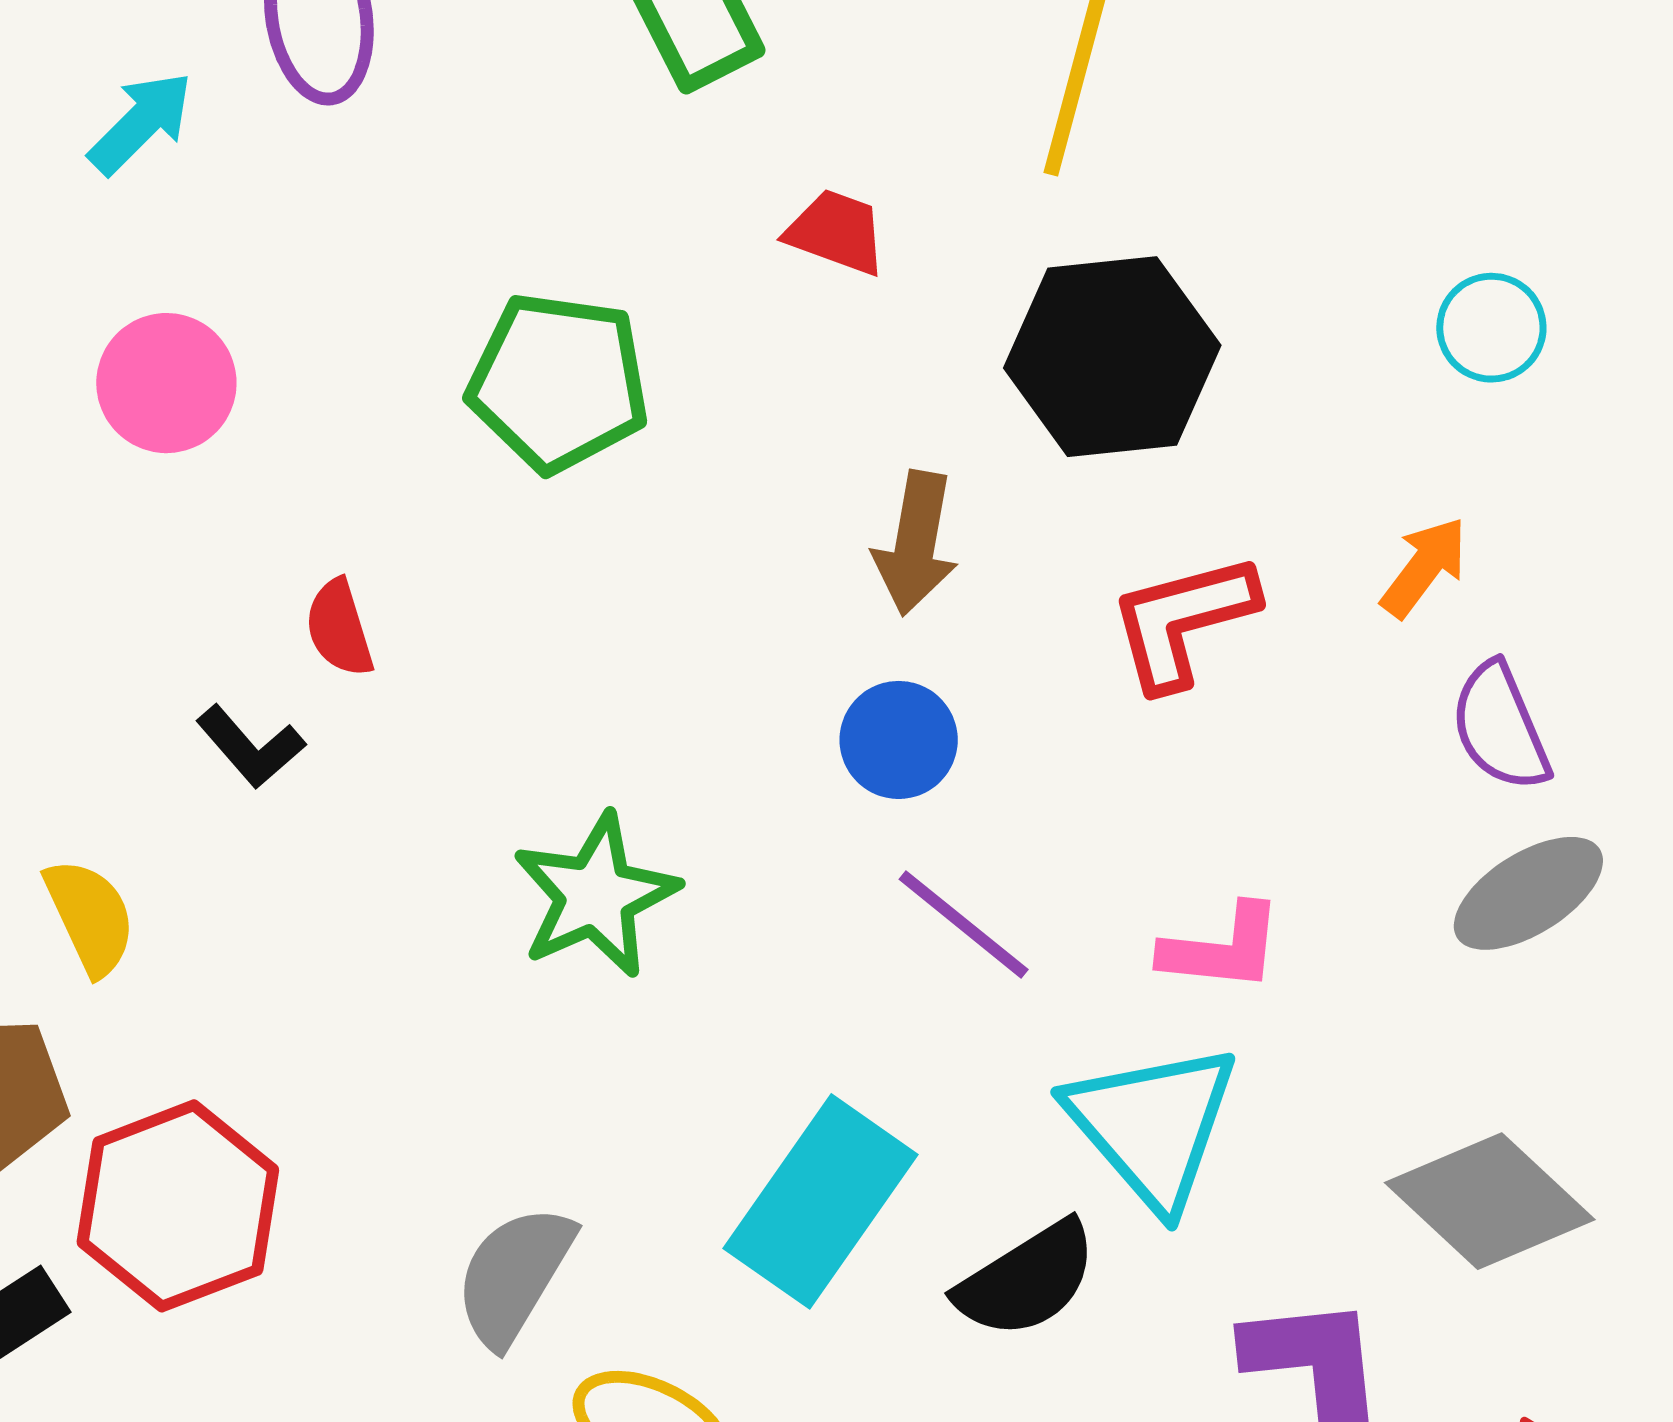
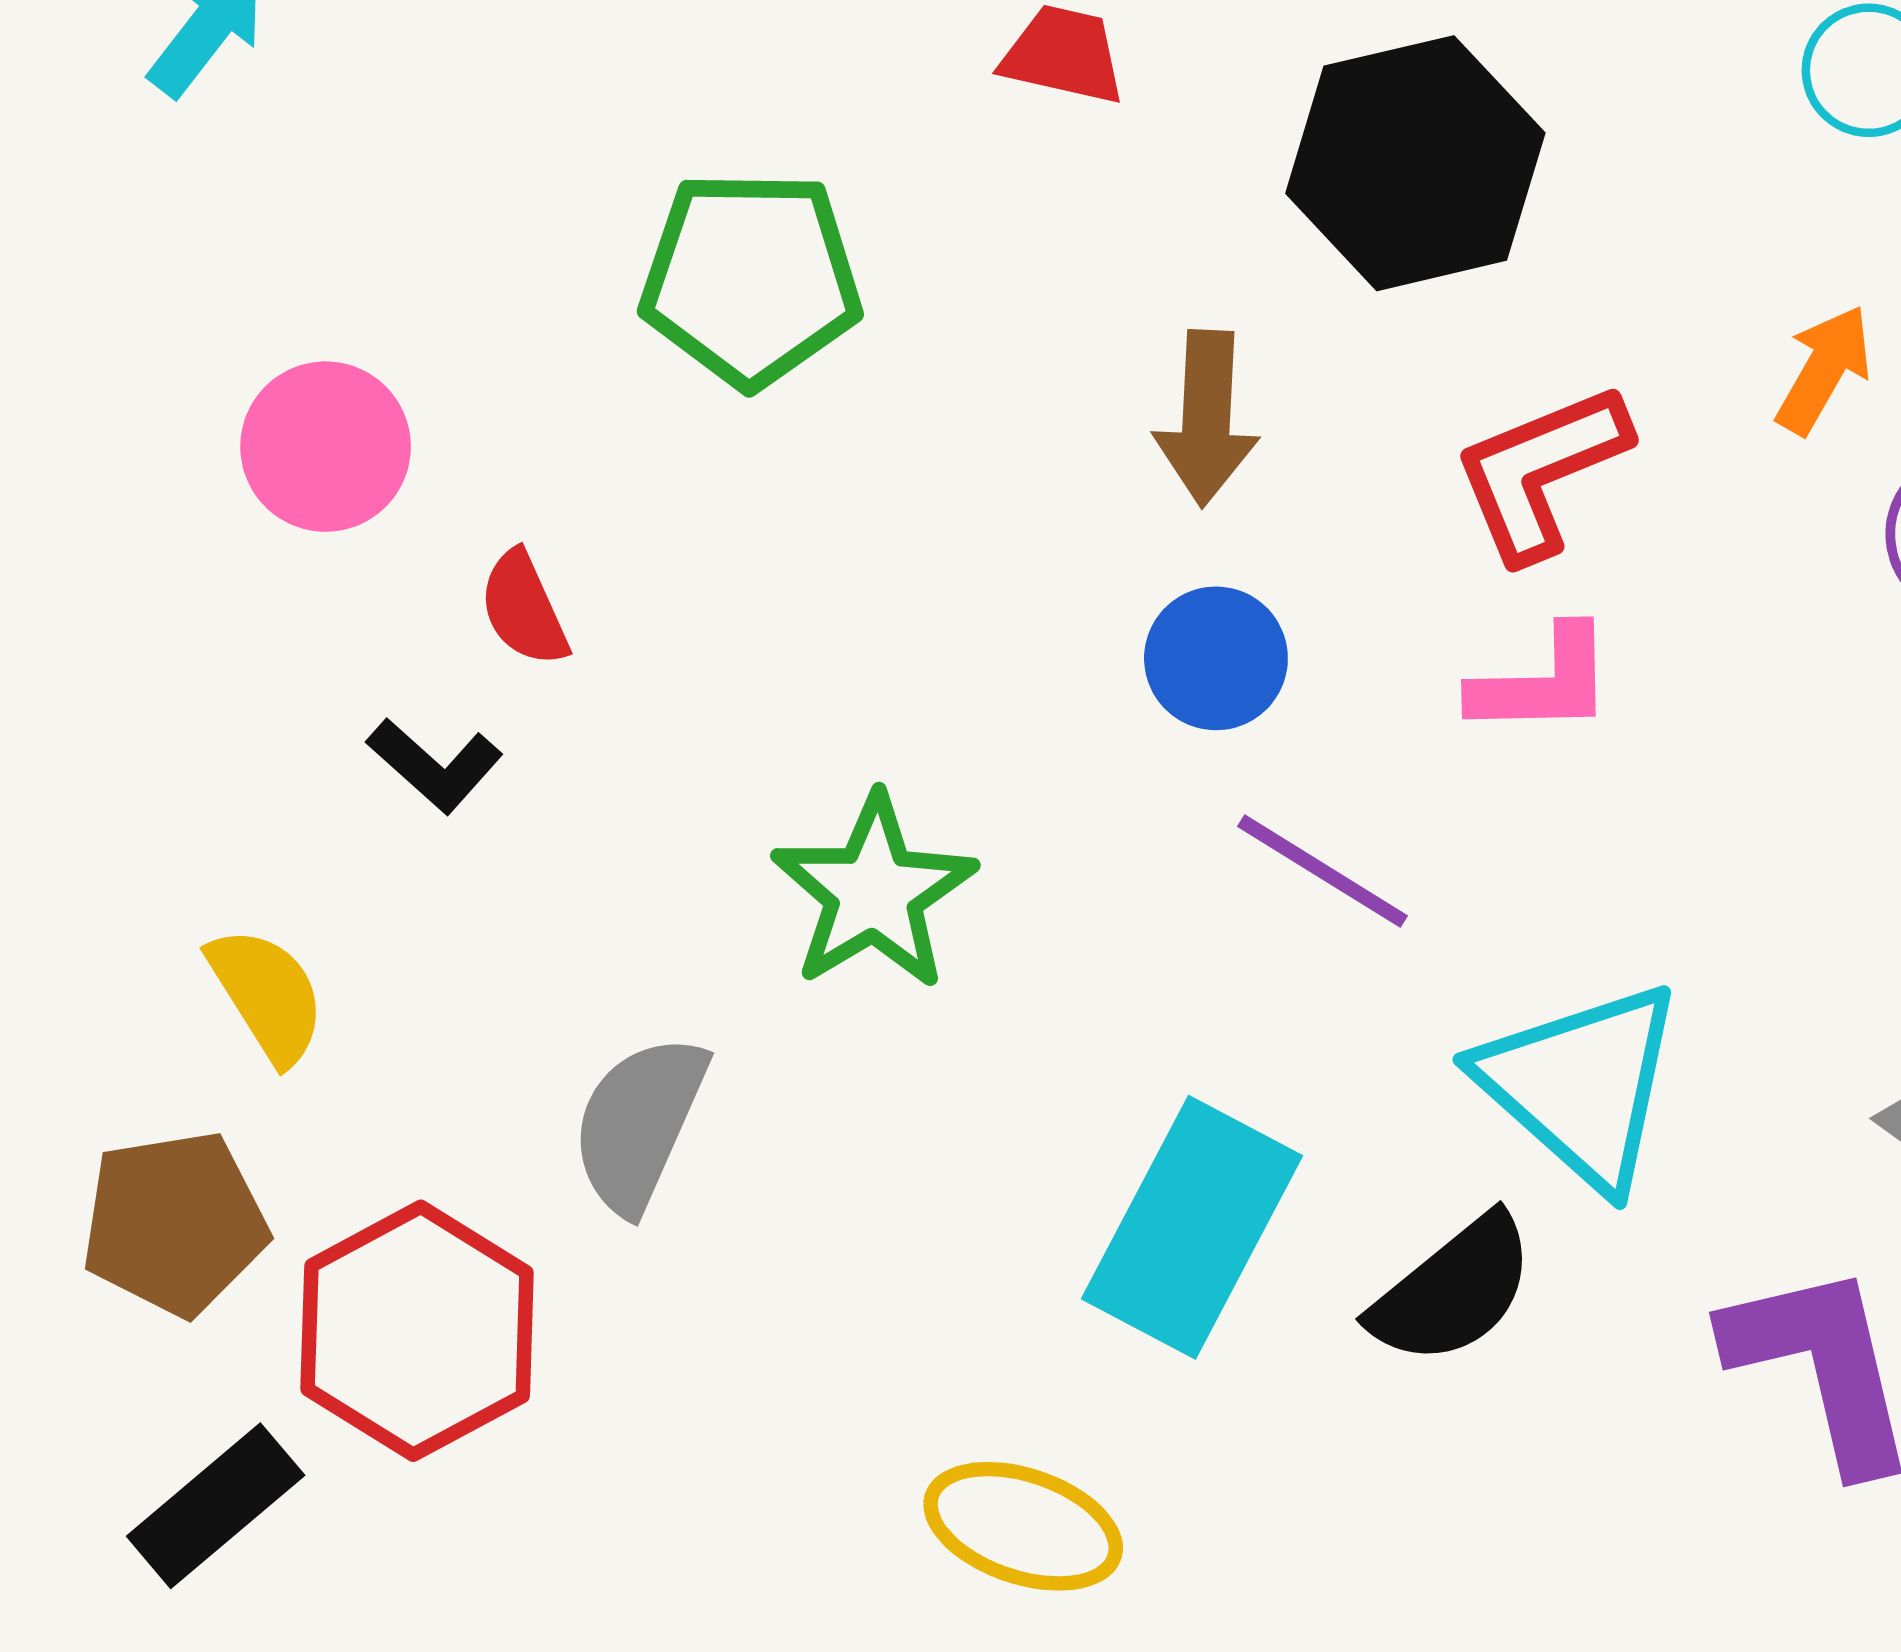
pink circle: (166, 383) -> (326, 447), moved
pink L-shape: (1222, 948) -> (1543, 682), moved
gray semicircle: (514, 1275) -> (639, 1123), moved

